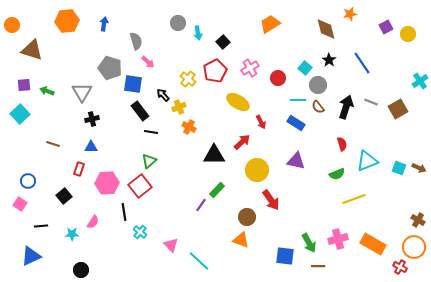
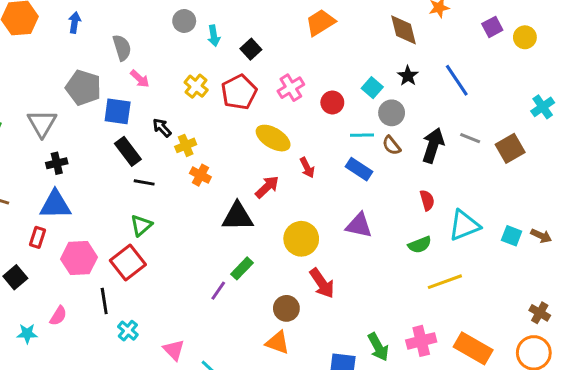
yellow cross: (188, 79) -> (196, 86), moved
red arrow: (242, 142) -> (267, 187), moved
blue triangle: (91, 147) -> (55, 205), size x1.6

